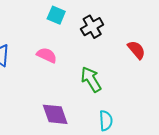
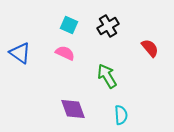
cyan square: (56, 15) -> (69, 25), moved

